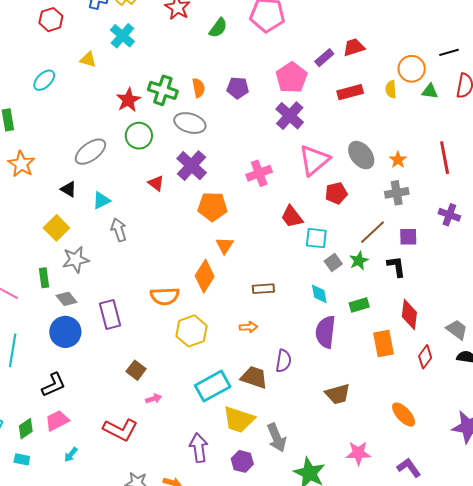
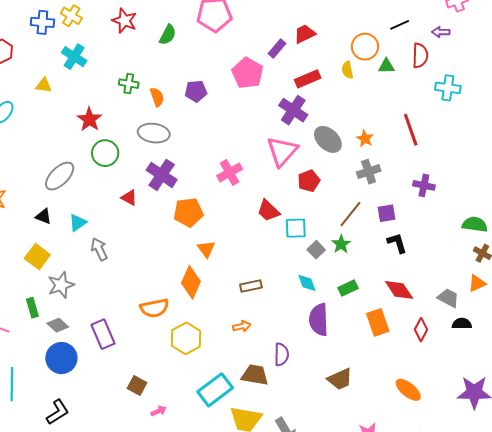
green cross: (163, 90) -> (129, 84), moved, size x0.7
purple cross: (290, 116) -> (293, 110), moved
black L-shape: (396, 266) -> (397, 243), moved
red diamond: (409, 314) -> (399, 290), turned -32

